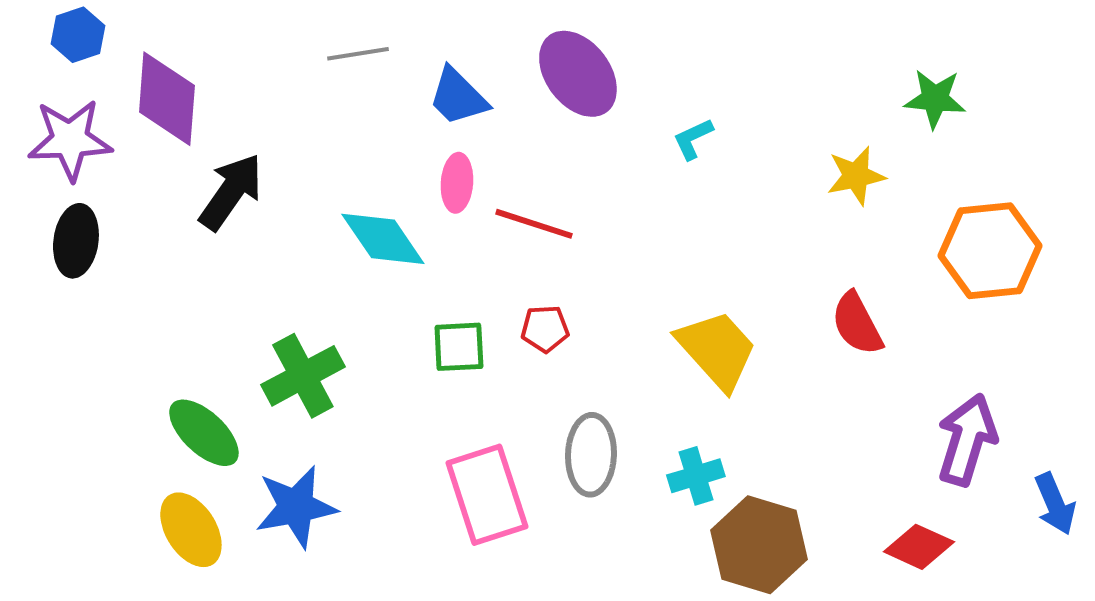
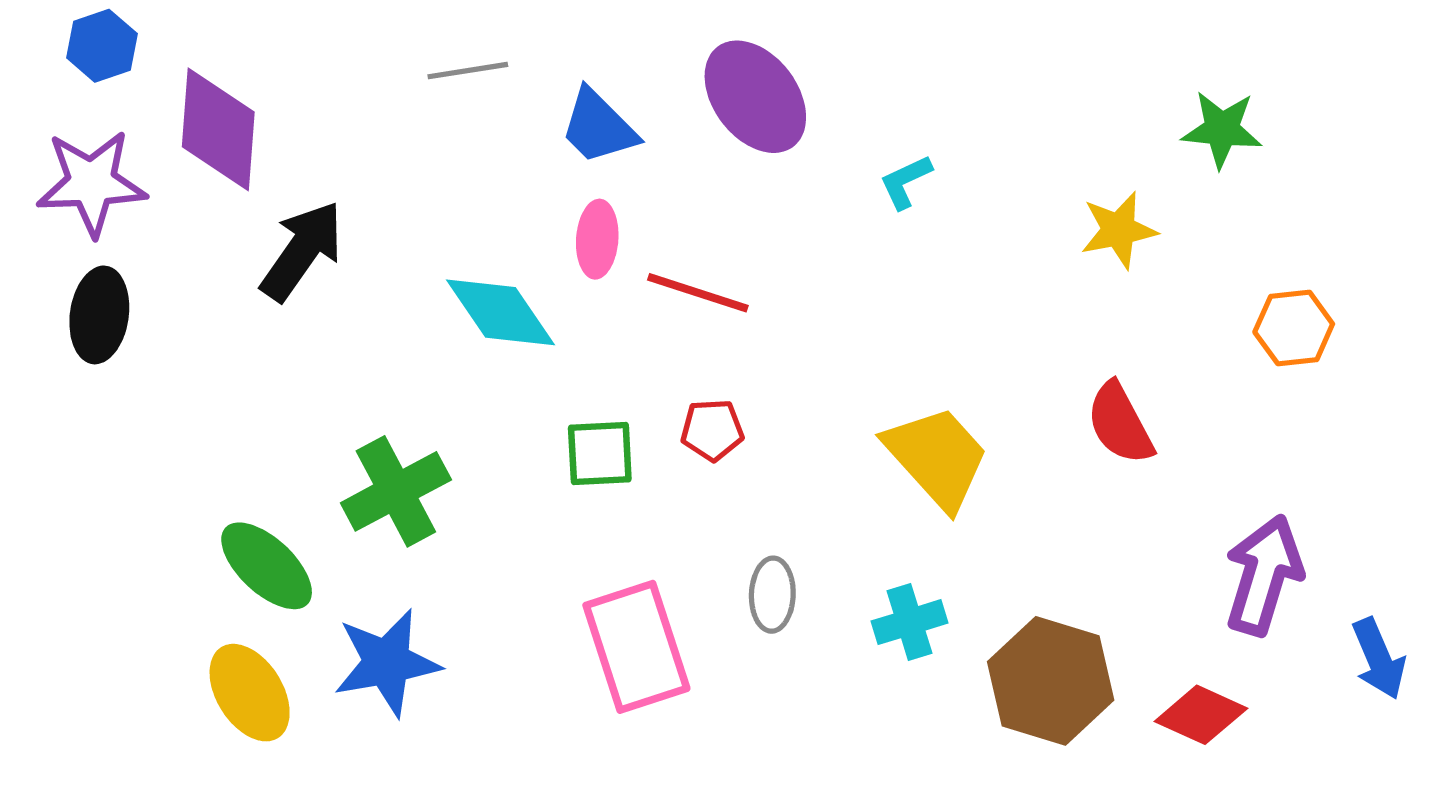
orange hexagon: (990, 251) -> (1294, 328), size x0.6
gray ellipse: (591, 455) -> (772, 595), size x0.7
brown hexagon: (759, 545) -> (1051, 681), moved

